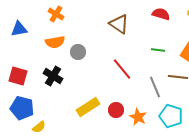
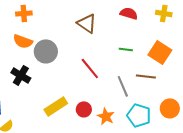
orange cross: (56, 14) -> (24, 13), turned -35
orange semicircle: (55, 42) -> (23, 41), turned 30
gray circle: (78, 52) -> (46, 51), size x1.5

